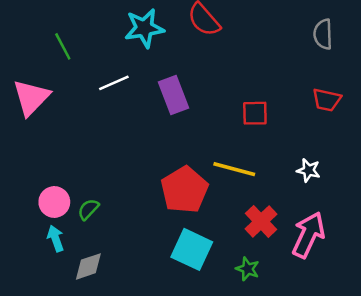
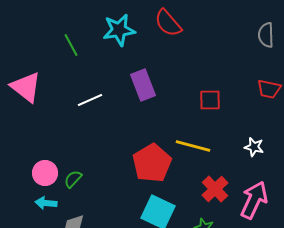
green line: (63, 46) -> (71, 45), moved
white line: (114, 83) -> (90, 100), moved
pink triangle: (31, 97) -> (26, 87), turned -36
cyan arrow: (56, 238) -> (46, 203), turned -65

